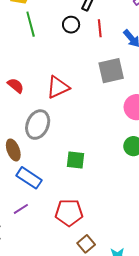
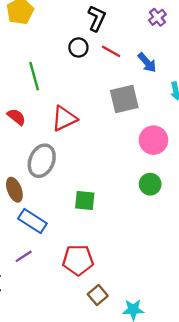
green line: (31, 24) -> (34, 76), moved
red line: (100, 28) -> (111, 51), turned -54

